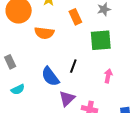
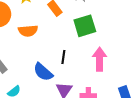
pink arrow: (108, 76) -> (100, 59), size x1.6

